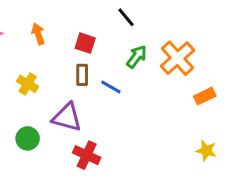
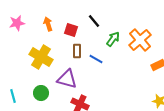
black line: (126, 17) -> (94, 21), moved
red square: (85, 43) -> (71, 30), moved
yellow cross: (28, 84) -> (41, 57), size x1.6

